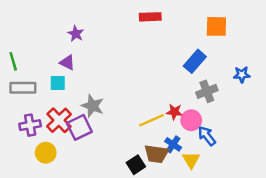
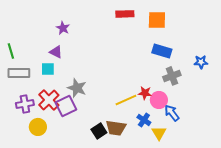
orange square: (216, 26) -> (157, 20), moved
blue rectangle: (195, 61) -> (162, 51), turned 66
brown trapezoid: (156, 154) -> (116, 128), moved
black square: (136, 165) -> (99, 131), moved

